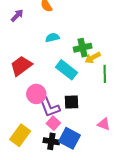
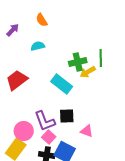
cyan semicircle: (52, 38) -> (38, 46), moved
green line: (105, 74) -> (101, 58), moved
pink circle: (36, 94) -> (24, 131), moved
pink triangle: (104, 124) -> (87, 131), moved

